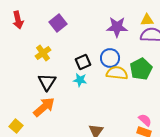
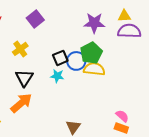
blue circle: (110, 58) -> (76, 61), moved
green pentagon: (141, 69) -> (91, 53), moved

